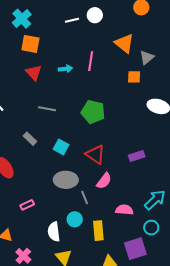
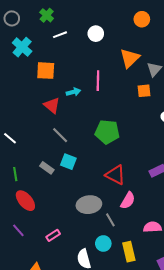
white line: (72, 20) -> (60, 35), moved
orange triangle: (124, 43) -> (130, 58), turned 45
orange square: (30, 44) -> (46, 71), moved
red triangle: (34, 73) -> (52, 105), moved
gray line: (47, 109) -> (60, 135), turned 42
cyan square: (61, 147) -> (68, 162), moved

